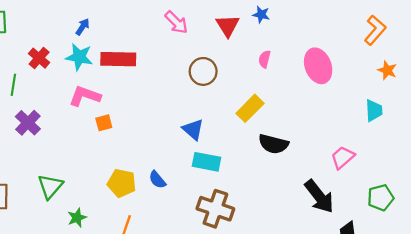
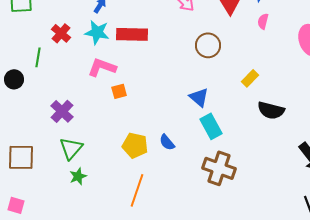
pink semicircle: (265, 59) -> (263, 21), moved
yellow rectangle: (250, 108) -> (250, 78), size x0.7
purple cross: (28, 123) -> (62, 111), moved
cyan rectangle: (206, 162) -> (211, 126), turned 50
green star: (77, 218) -> (78, 176), moved

